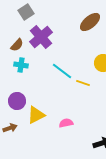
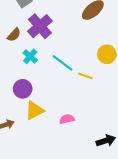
cyan cross: (21, 65) -> (30, 56), moved, turned 32
purple circle: (17, 101) -> (23, 89), moved

